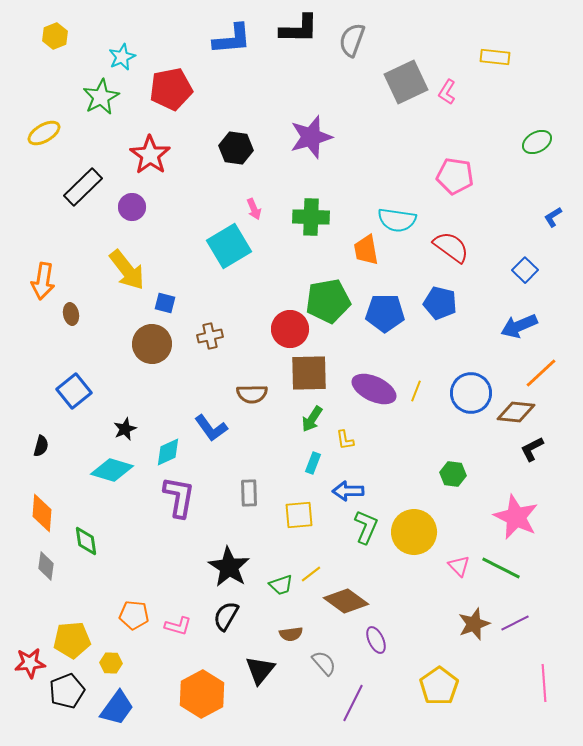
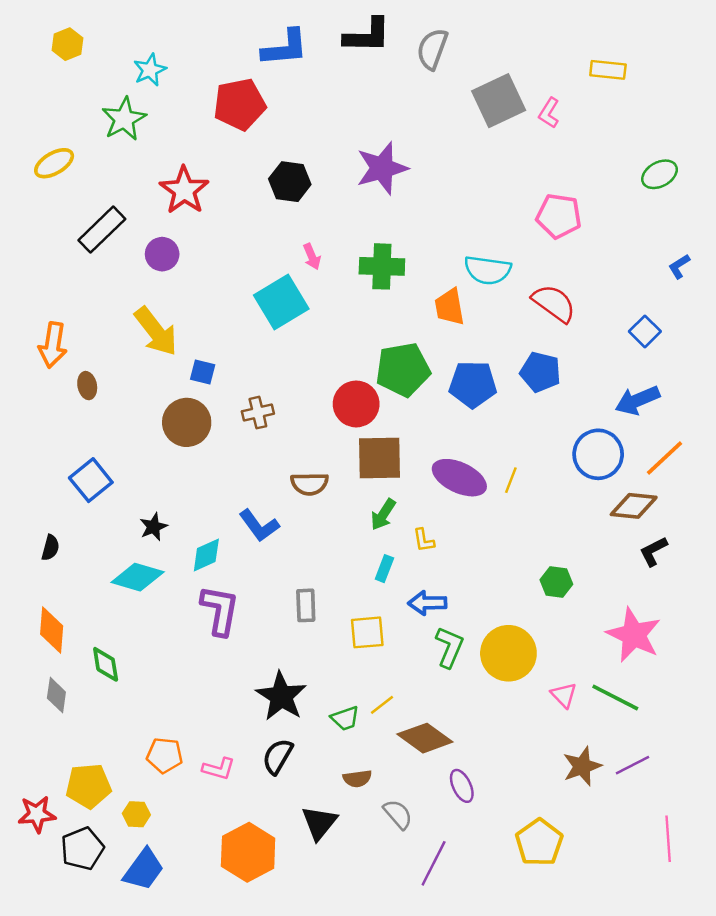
red pentagon: (171, 89) -> (239, 104), moved
blue circle: (471, 393) -> (598, 454), moved

